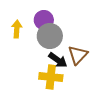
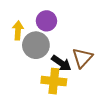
gray circle: (50, 36) -> (36, 45), moved

